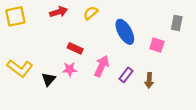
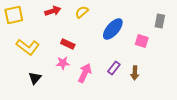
blue ellipse: (125, 32) -> (113, 29), turned 70
pink arrow: (102, 66) -> (85, 73), moved
yellow L-shape: (20, 68) -> (28, 47), moved
black triangle: (49, 79) -> (35, 78), moved

